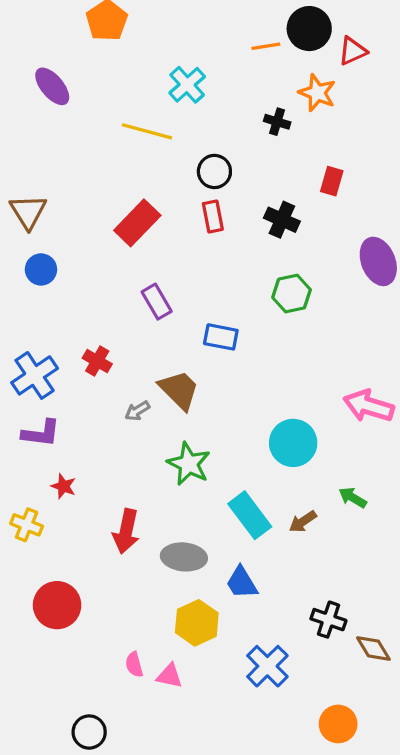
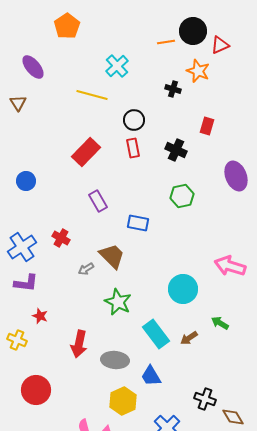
brown triangle: (28, 212) -> (18, 103), moved, size x0.7

